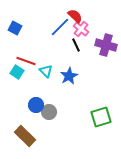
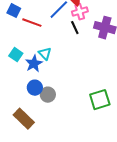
pink cross: (81, 29) -> (80, 12), turned 35
red line: (26, 61) -> (32, 23), moved
blue star: (69, 76) -> (34, 64), moved

